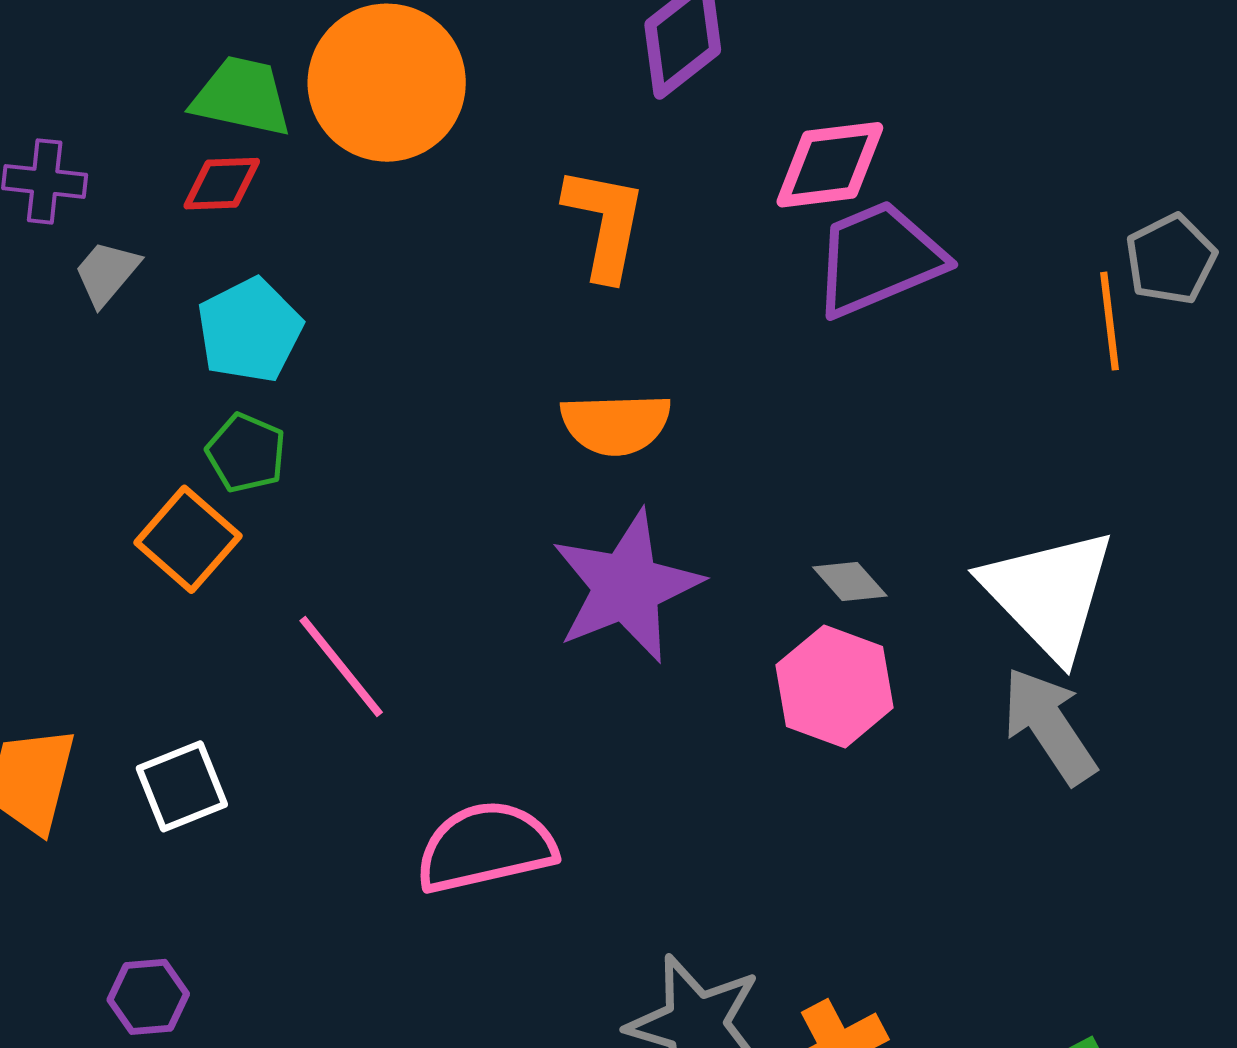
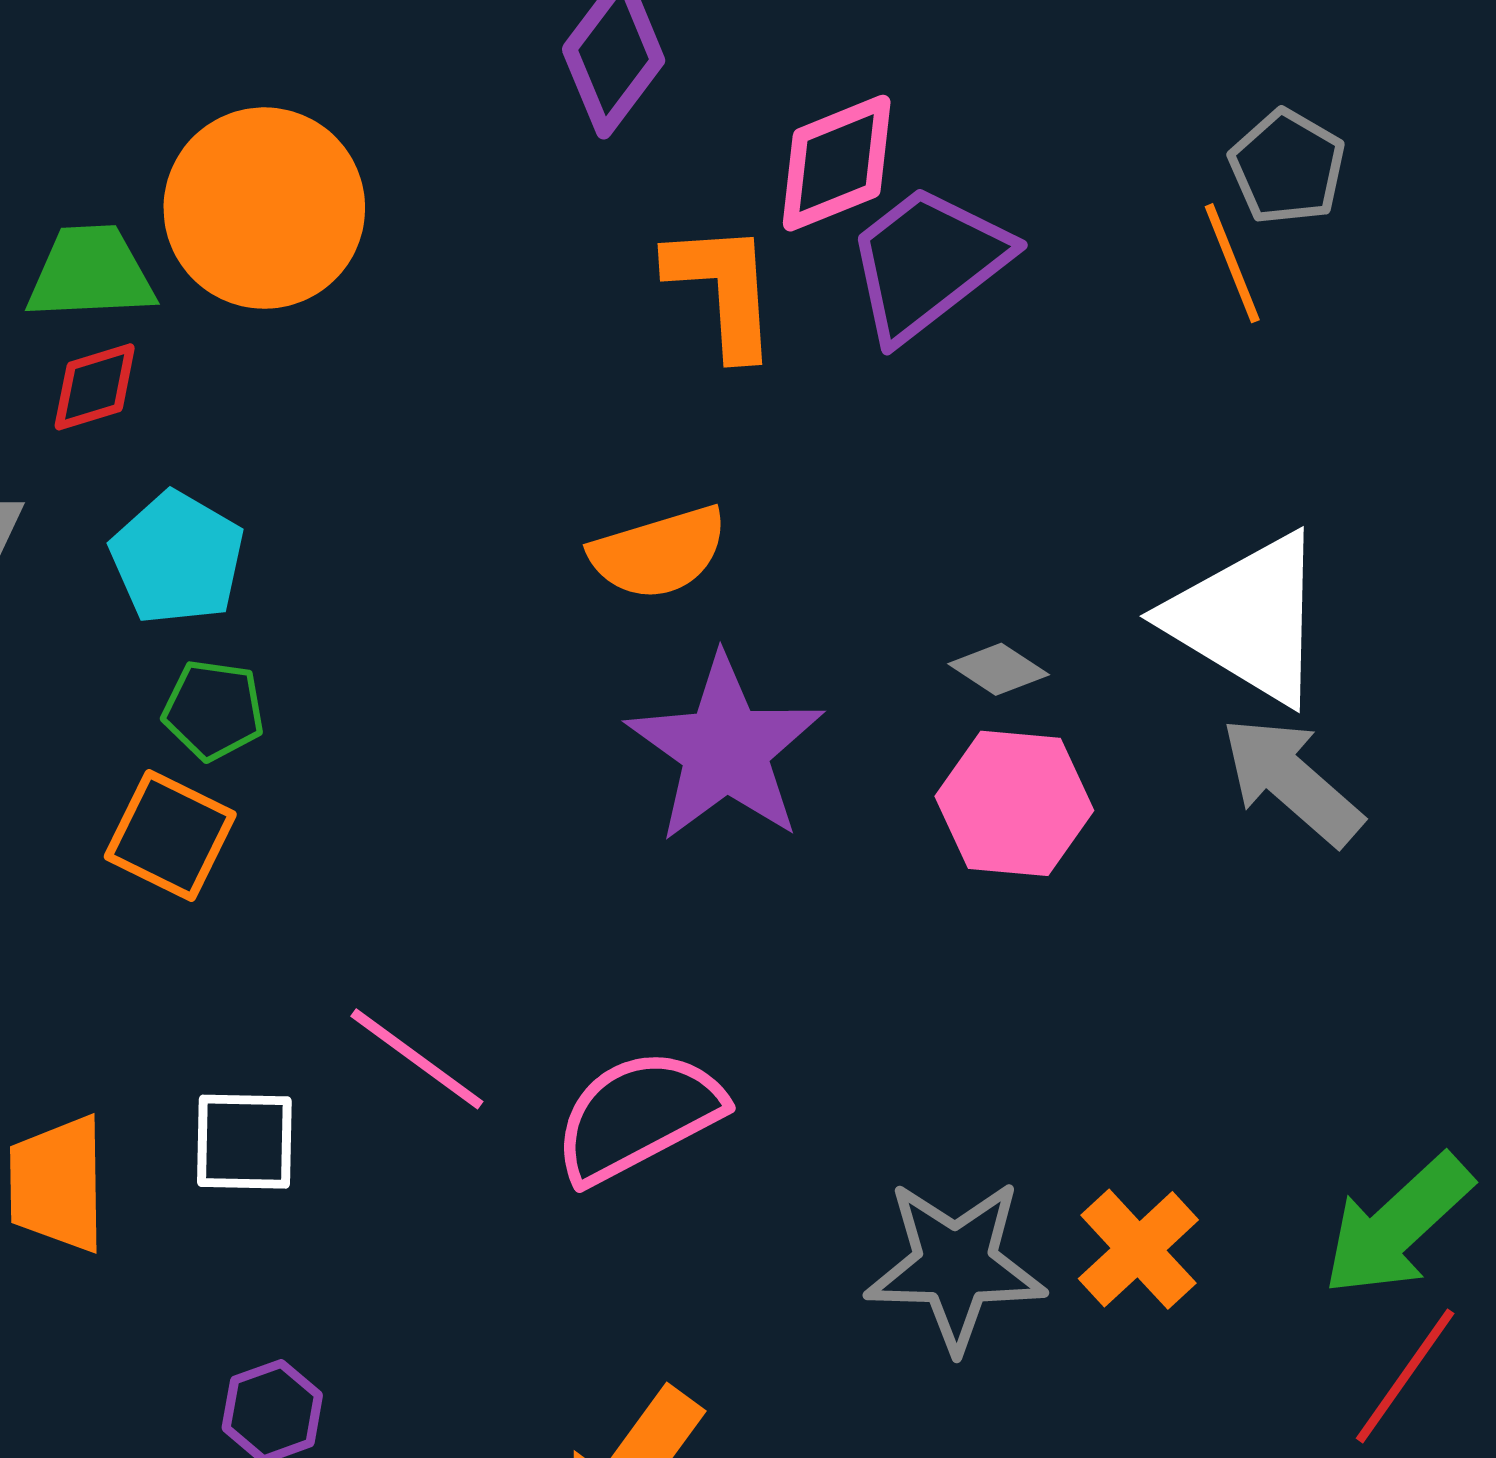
orange L-shape: (605, 223) -> (723, 289), moved
pink line: (341, 666) -> (417, 1059), moved
white square: (182, 786) -> (244, 1142), turned 38

